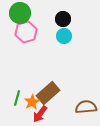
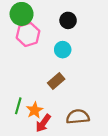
cyan circle: (64, 36) -> (63, 50), moved
brown rectangle: (48, 93) -> (56, 81), moved, size x0.7
brown semicircle: (86, 107) -> (78, 117), moved

